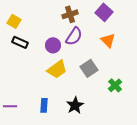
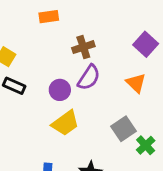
purple square: (104, 12) -> (146, 44), moved
gray square: (89, 68) -> (123, 129), moved

